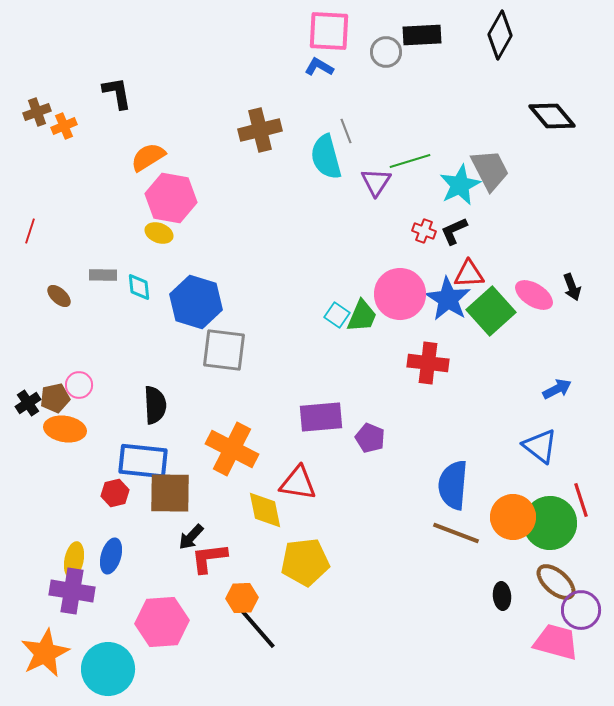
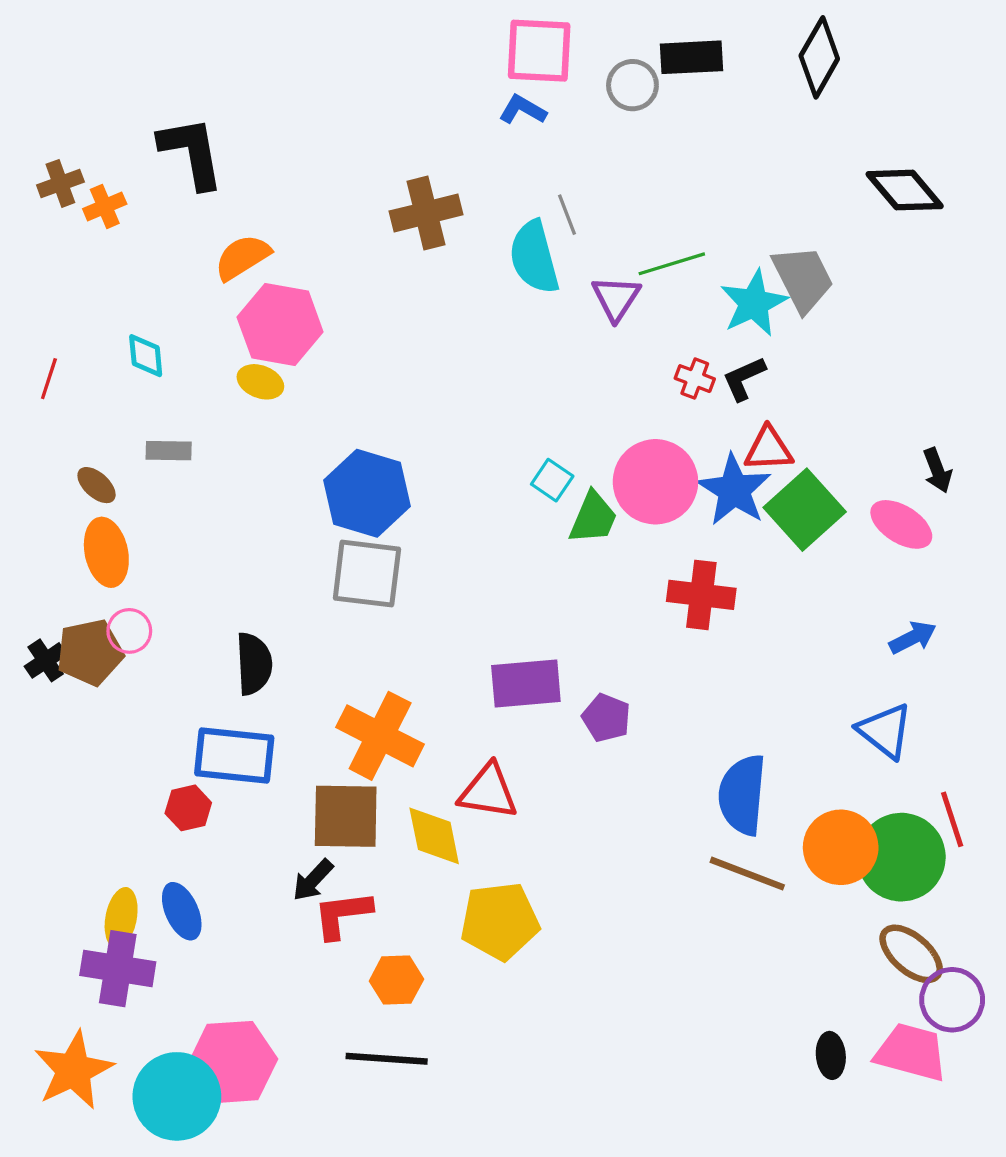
black L-shape: (117, 93) -> (192, 152), size x1.4
cyan diamond: (139, 287) -> (146, 356), moved
pink ellipse: (534, 295) -> (901, 524), moved
blue hexagon: (196, 302) -> (367, 493), moved
cyan square: (337, 315) -> (552, 480), moved
brown pentagon: (55, 398) -> (90, 652), size x1.4
orange ellipse: (65, 429) -> (106, 552), moved, turned 69
brown square: (170, 493) -> (346, 816), moved
blue ellipse: (111, 556) -> (182, 911), turned -40
black ellipse: (502, 596) -> (831, 1055), moved
pink hexagon: (162, 622) -> (233, 1062), moved
black line: (257, 628) -> (387, 1059), moved, turned -45

